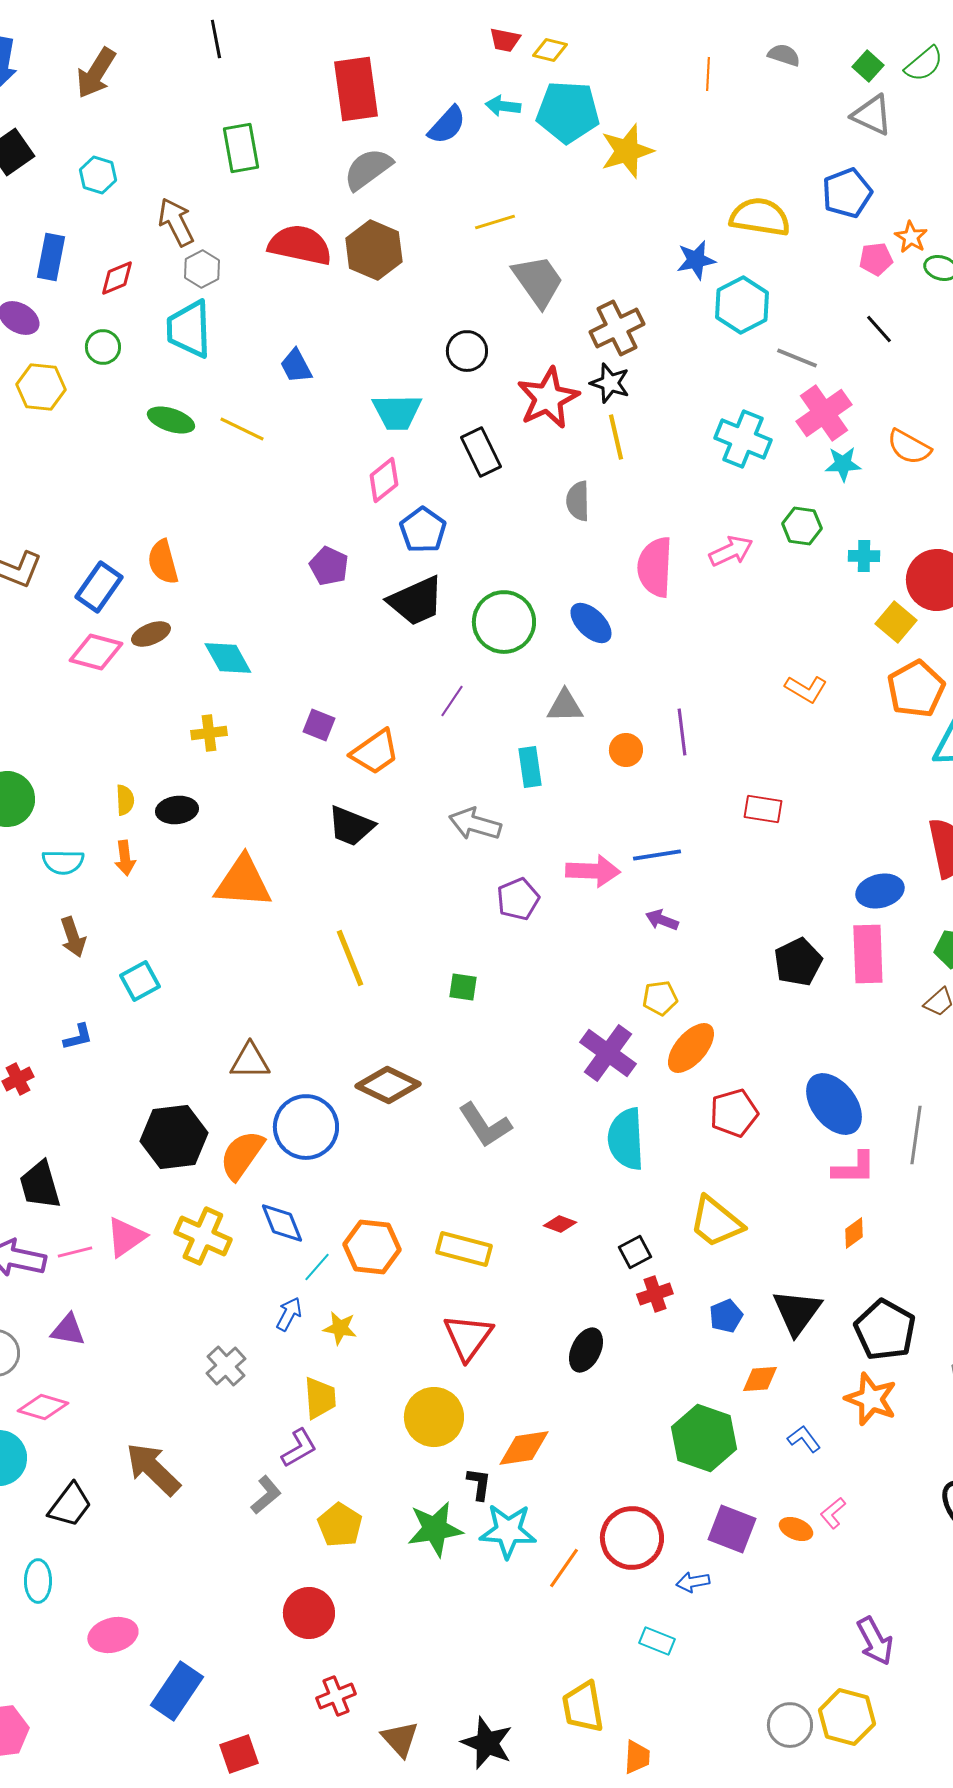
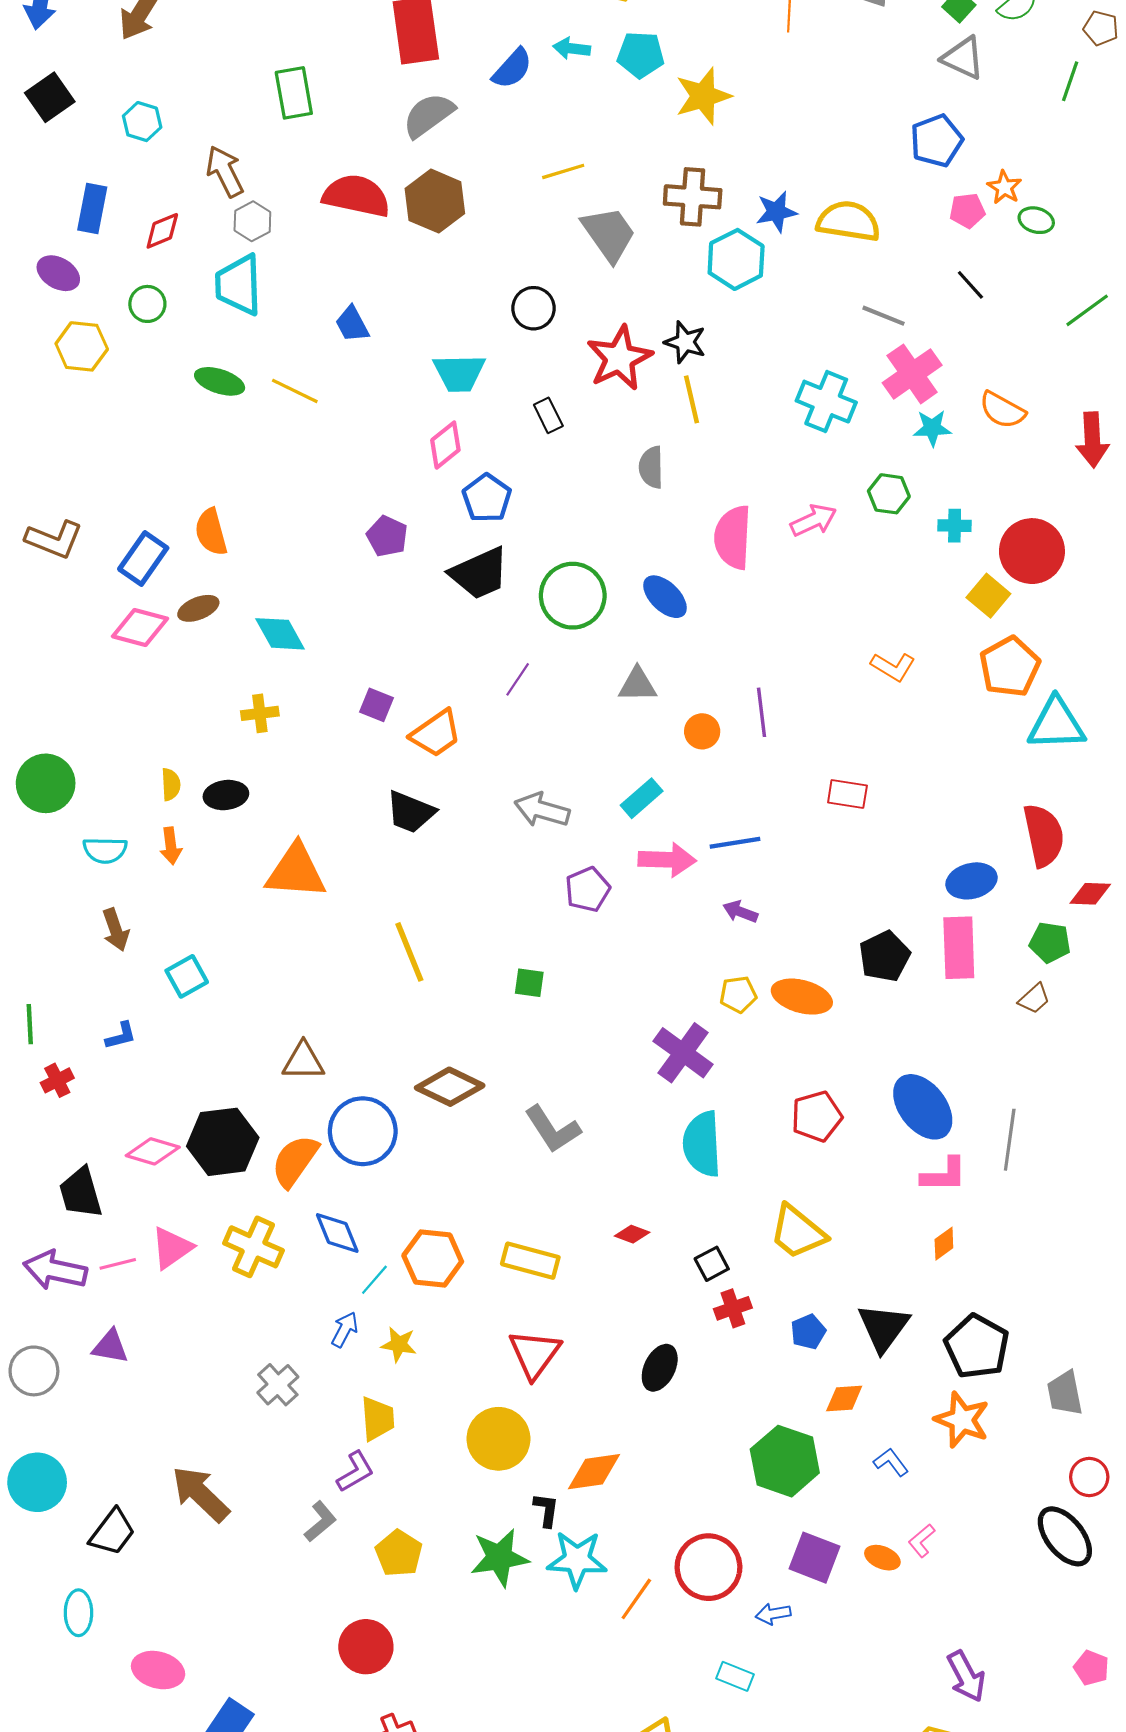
cyan pentagon: (568, 112) -> (641, 55), size x0.7
yellow semicircle: (760, 217) -> (848, 221), moved
cyan hexagon: (742, 305) -> (736, 259), moved
brown cross: (617, 328) -> (693, 197), moved, turned 30
black rectangle: (481, 452) -> (548, 415), size x0.7
cyan rectangle: (530, 767) -> (642, 798), moved, turned 57
orange ellipse: (691, 1048) -> (802, 997), moved, turned 64
pink diamond: (43, 1407) -> (153, 1151), moved
pink ellipse: (113, 1635) -> (158, 1670), turned 30

